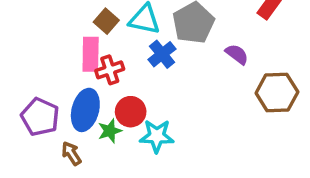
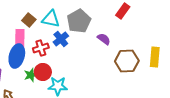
red cross: (110, 70) -> (41, 48), moved
blue ellipse: (85, 110) -> (17, 56), moved
green star: (110, 131) -> (31, 75), moved

